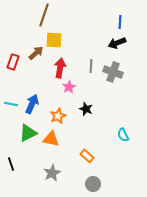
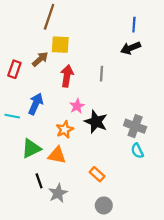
gray cross: (113, 72) -> (135, 126), moved
pink star: (69, 87) -> (77, 106), moved
blue arrow: (32, 104) -> (36, 104), moved
black star: (86, 109) -> (96, 122), size x1.5
black line: (11, 164) -> (39, 181), moved

